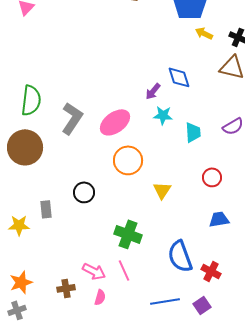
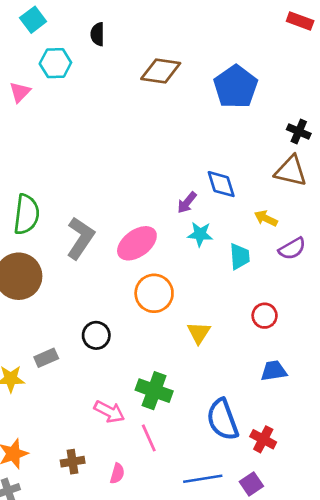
yellow arrow: (204, 33) -> (266, 218), moved
gray rectangle: (46, 209) -> (46, 358), turned 72
pink arrow: (94, 271) -> (109, 412), moved

